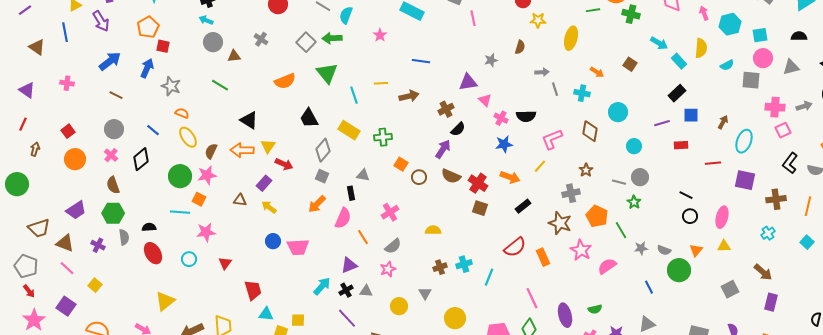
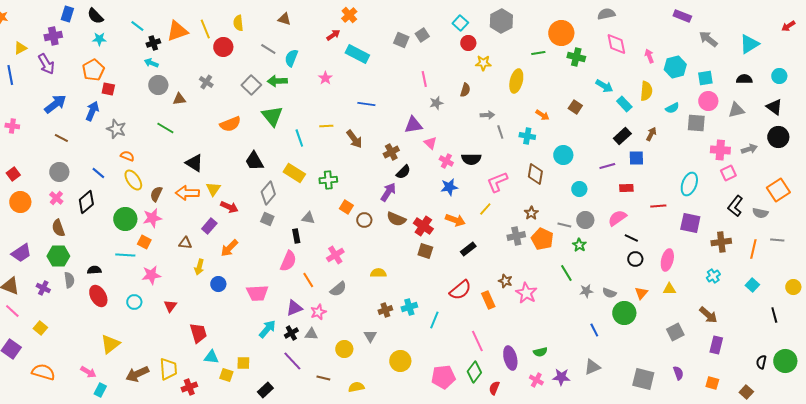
pink line: (473, 18) -> (424, 79), moved
brown arrow: (409, 96) -> (354, 139), turned 66
brown arrow: (723, 122) -> (651, 134), moved
orange arrow: (317, 204) -> (229, 248), moved
yellow arrow: (269, 207) -> (199, 267), moved, turned -112
orange pentagon: (597, 216) -> (542, 239), moved
brown star: (560, 223) -> (505, 281), moved, size x0.6
pink trapezoid: (298, 247) -> (257, 293), moved
pink semicircle: (607, 266) -> (617, 218), moved
pink star: (388, 269) -> (318, 312), moved

